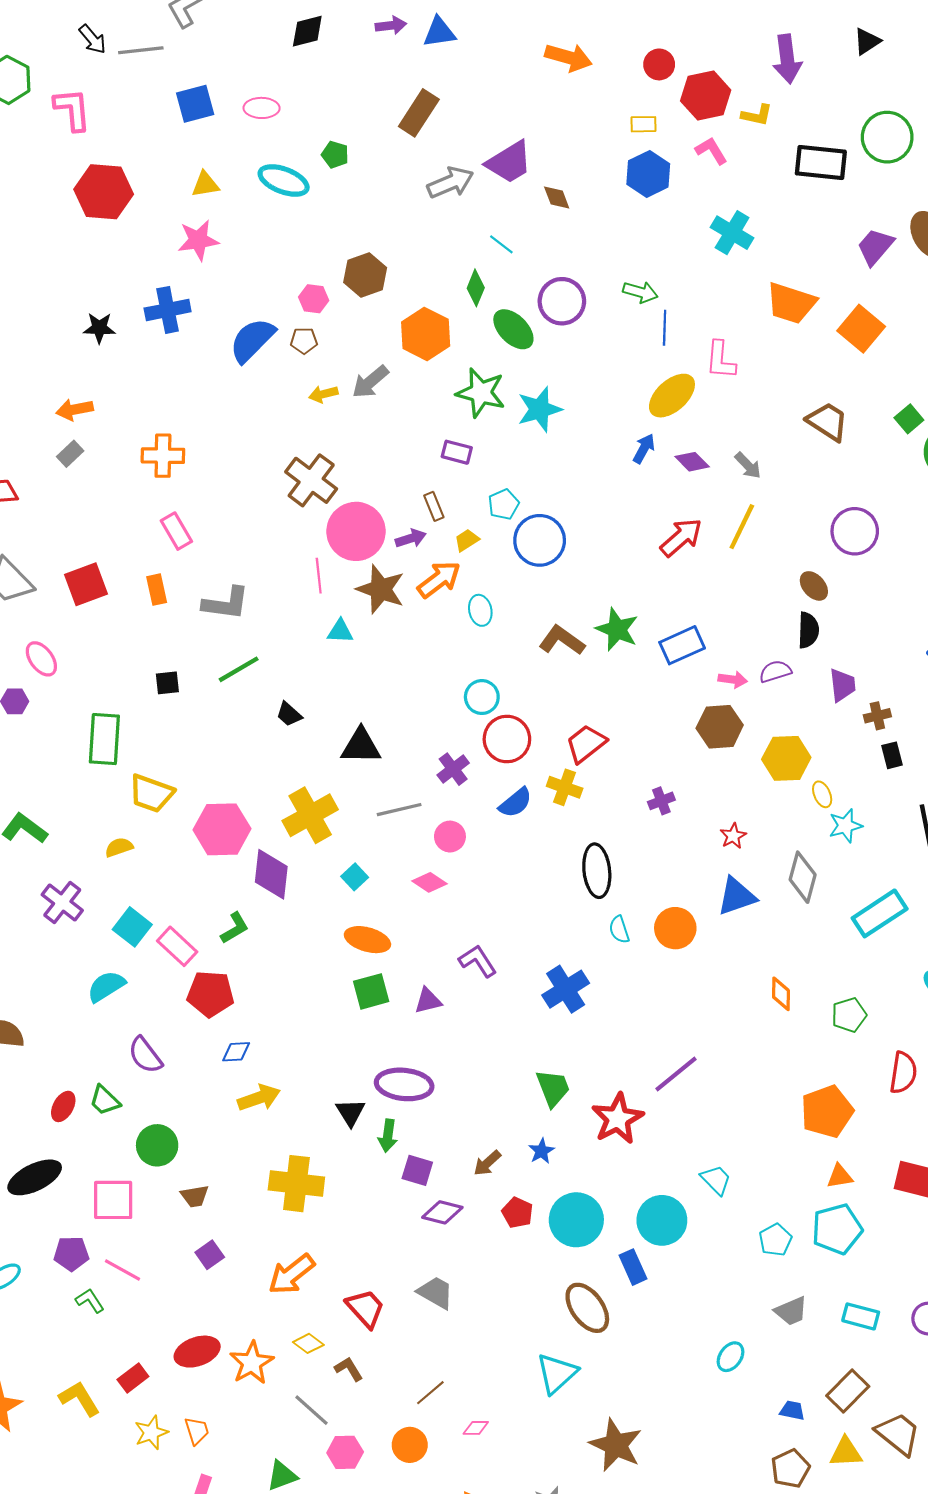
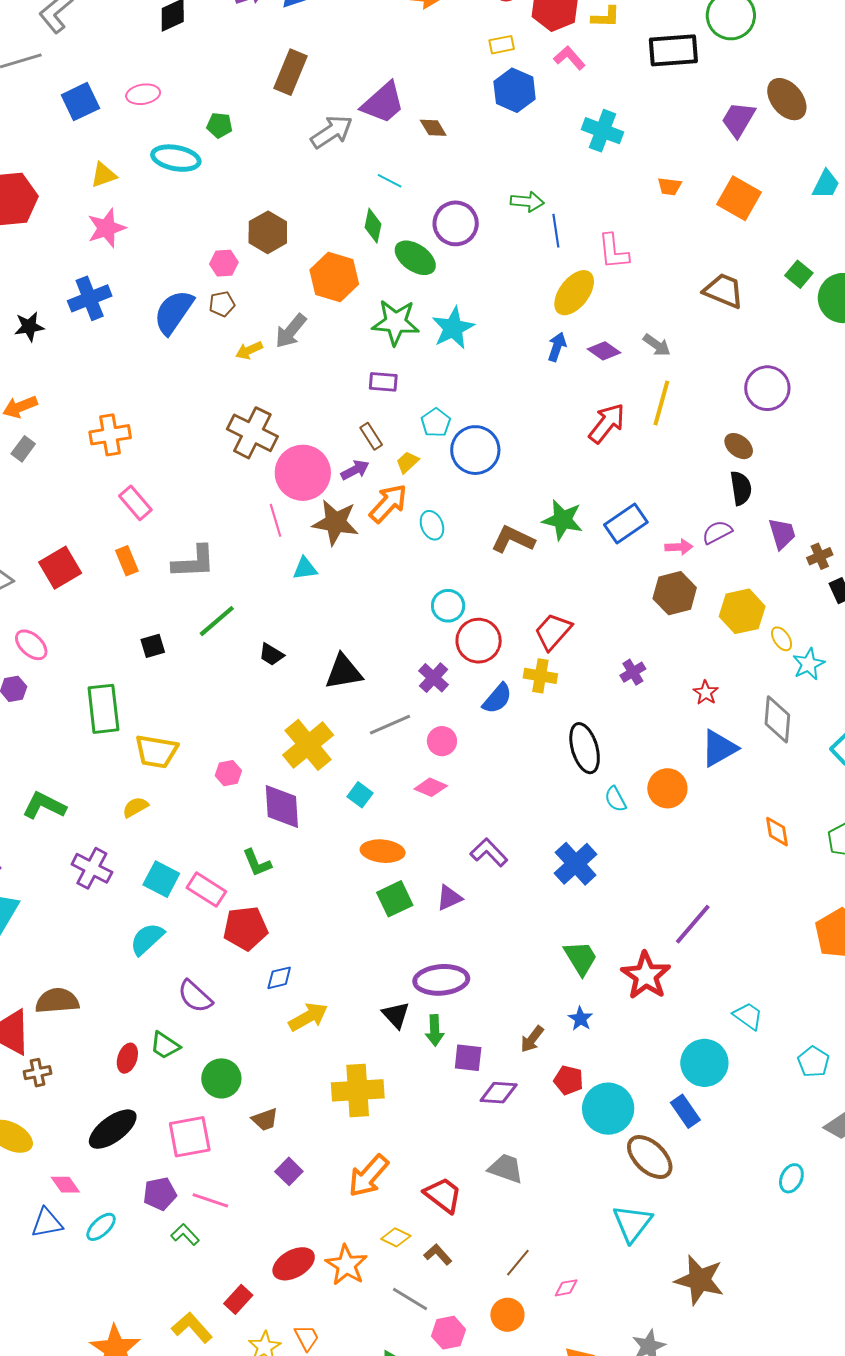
orange trapezoid: (791, 303) -> (669, 186), size x0.5
pink hexagon: (222, 829) -> (228, 773), size x0.5
green L-shape: (235, 928) -> (257, 863), turned 108
cyan circle: (576, 1220) -> (608, 1109), moved

